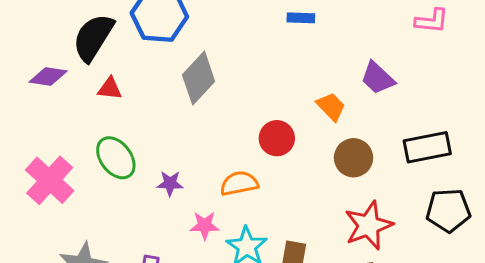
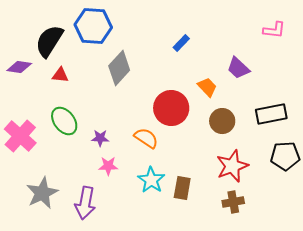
blue rectangle: (301, 18) -> (181, 43), moved, turned -48
red circle: (277, 138) -> (171, 108), size x1.5
orange semicircle: (239, 183) -> (146, 138), turned 45
pink star: (205, 225) -> (108, 166), moved

